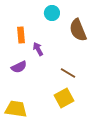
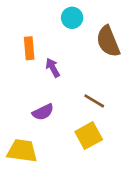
purple semicircle: (19, 67) -> (43, 112), moved

